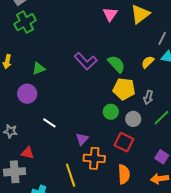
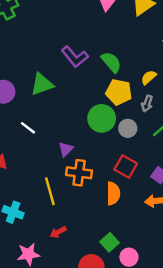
yellow semicircle: (148, 62) -> (149, 77), moved
green triangle: (39, 69) -> (42, 84), moved, size x1.5
green circle: (111, 112) -> (102, 118), size x1.5
red square: (124, 142) -> (126, 166), moved

